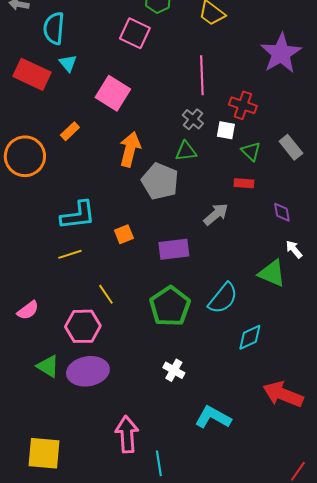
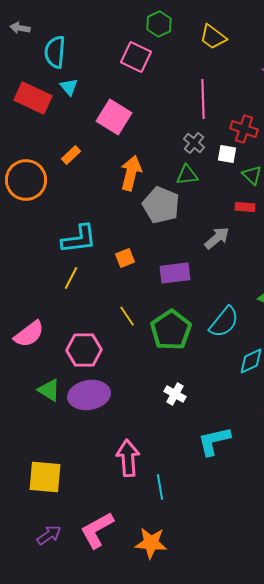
yellow line: (70, 254) -> (71, 278), turned -45
yellow line: (106, 294) -> (127, 316), moved
pink semicircle: (28, 310) -> (29, 334), size x1.4
cyan L-shape: (213, 417) -> (214, 441), turned -42

